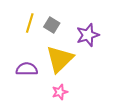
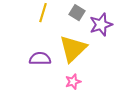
gray square: (52, 25) -> (77, 13), moved

